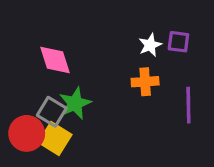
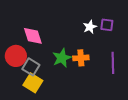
orange cross: (145, 82) -> (81, 58), moved
green star: (75, 103) -> (62, 58), moved
red circle: (27, 133) -> (16, 56), moved

